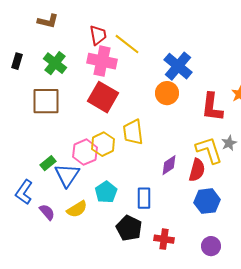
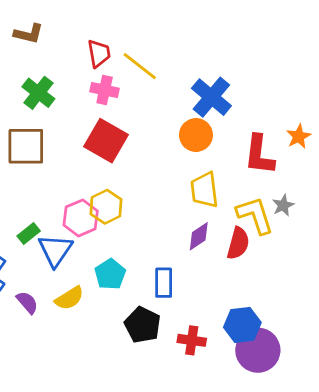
pink cross: (102, 61) -> (105, 90), size x0.7
yellow trapezoid: (133, 132) -> (204, 190), moved
blue hexagon: (207, 201) -> (242, 325), moved
purple circle: (211, 246) -> (258, 350), size x1.6

